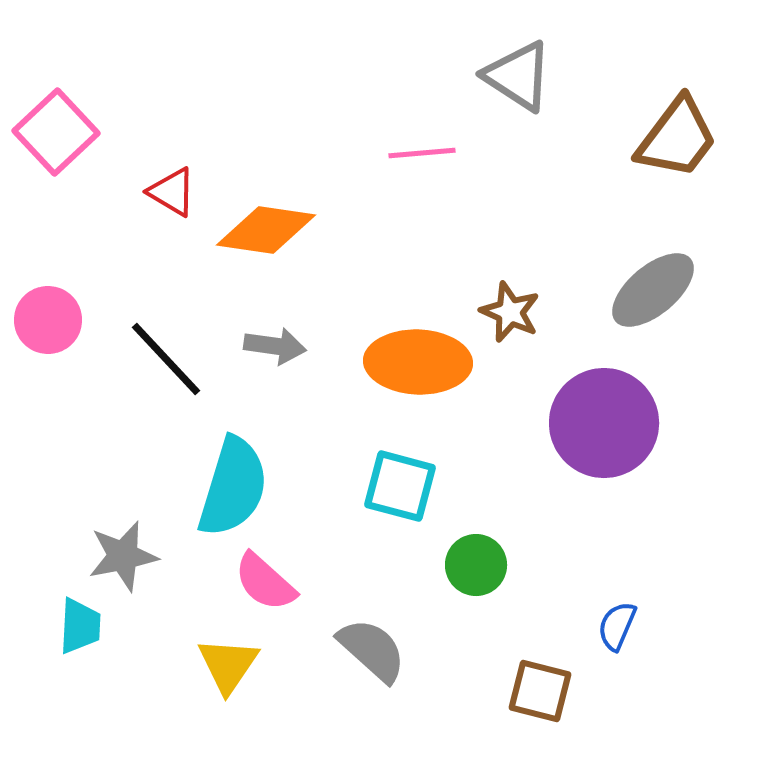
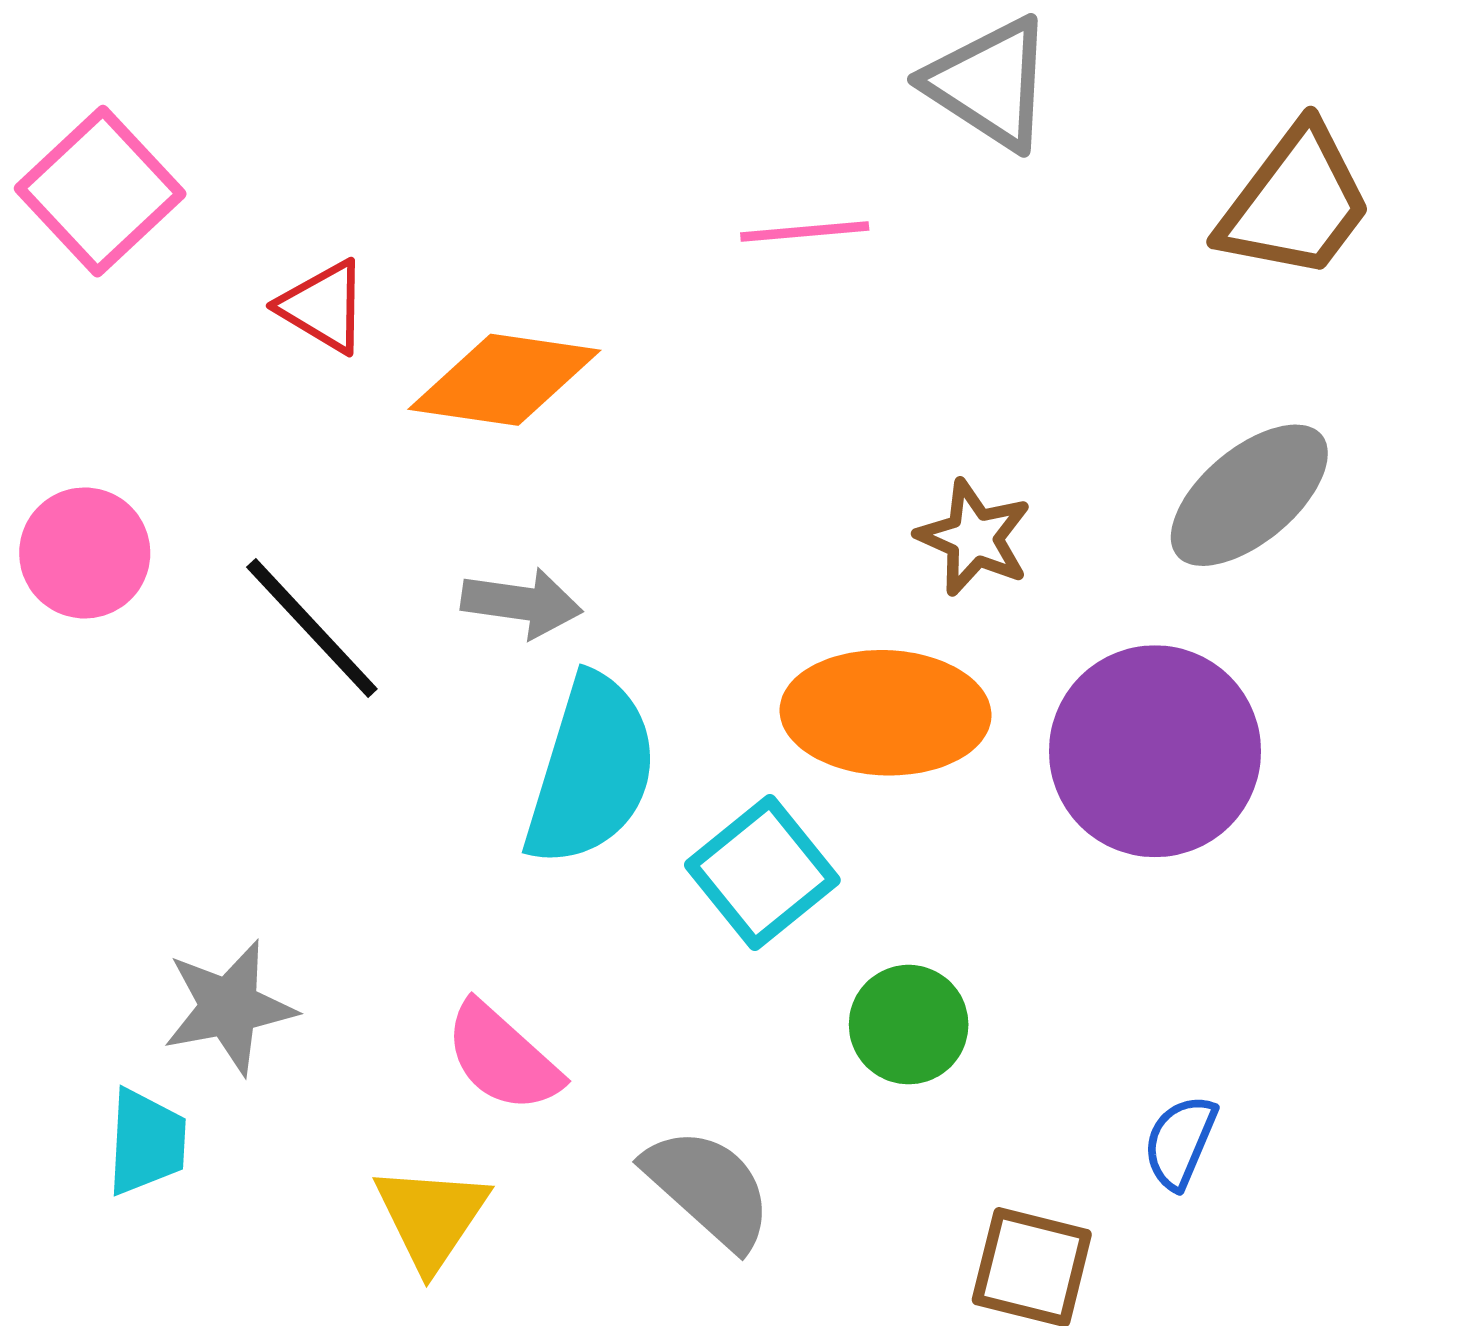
orange ellipse: (418, 362) -> (886, 713), moved
cyan square: (400, 486) -> (762, 873), turned 36
cyan semicircle: (233, 487) -> (591, 770), moved

